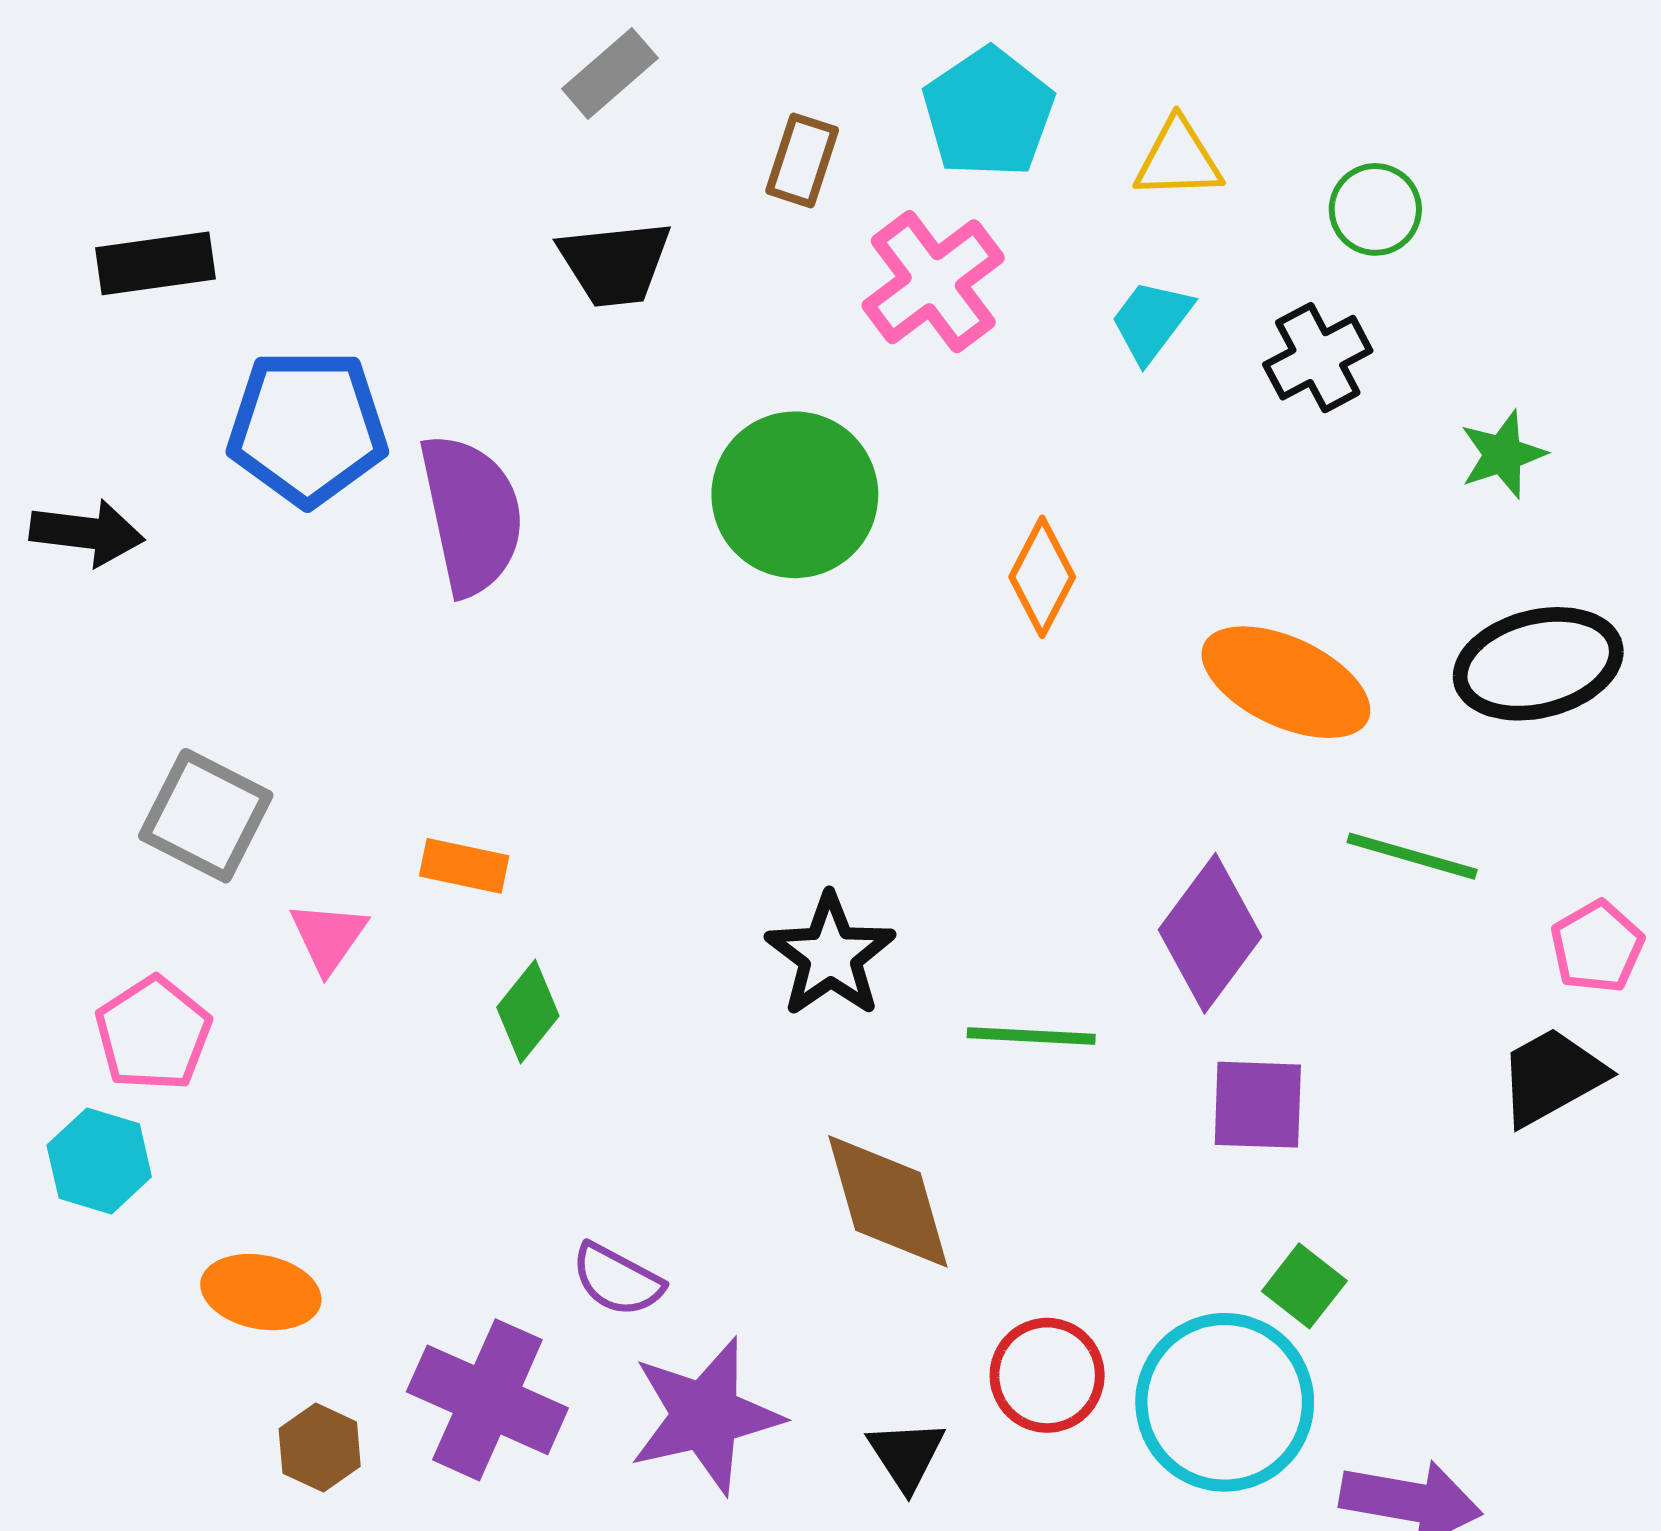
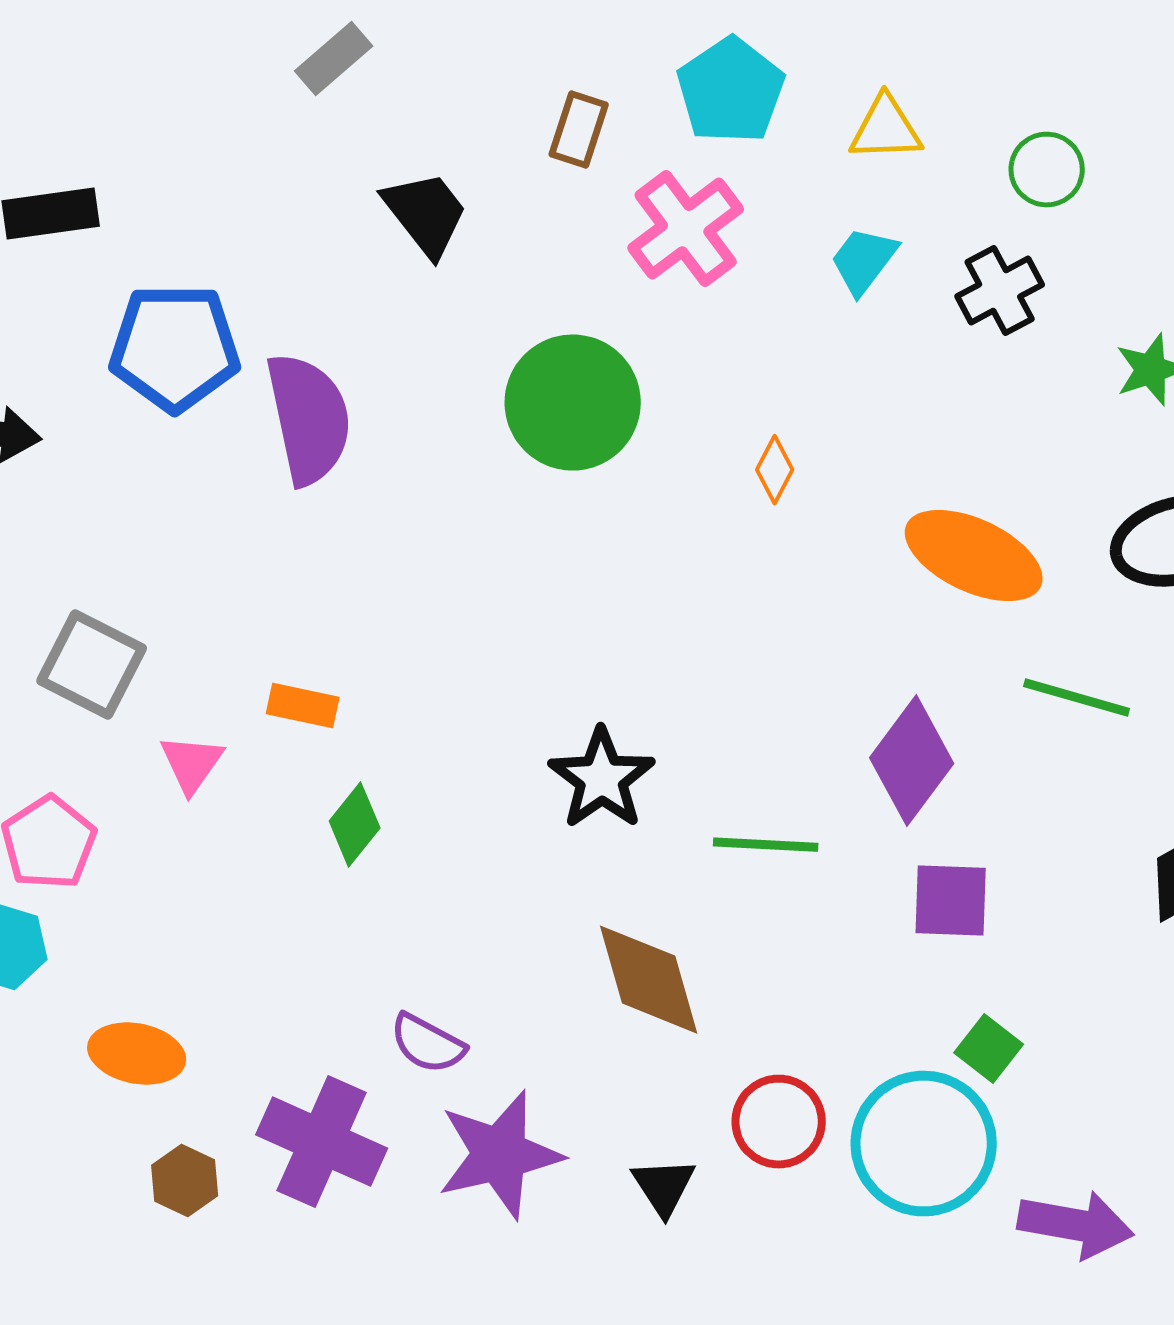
gray rectangle: (610, 73) -> (334, 59), moved
black trapezoid: (615, 263) -> (426, 214), turned -122
orange diamond: (1042, 577) -> (775, 470), size x0.7

